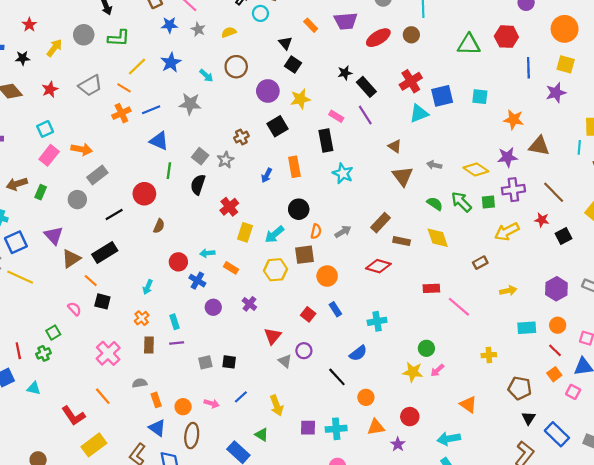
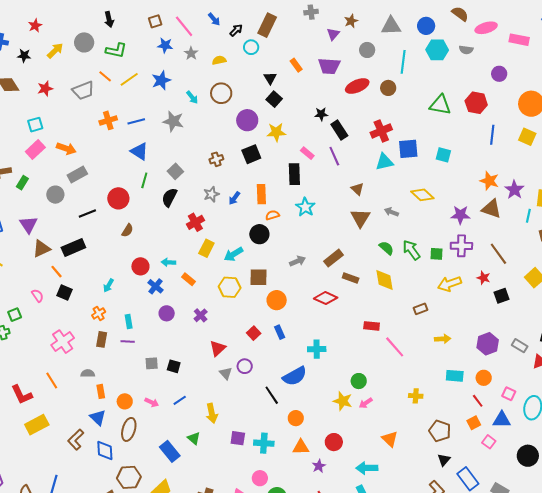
orange line: (124, 88) -> (105, 76), moved
purple star: (556, 93) -> (514, 190), moved, turned -30
orange star: (514, 120) -> (489, 181), moved
gray star: (225, 160) -> (211, 194), moved
yellow diamond: (476, 169) -> (422, 195), moved
orange semicircle: (316, 231) -> (272, 215), moved, turned -128
blue semicircle: (358, 353) -> (295, 376), size x1.4

